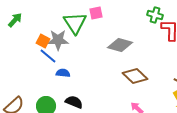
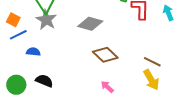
gray star: (58, 40) -> (46, 20), moved, turned 30
blue line: (48, 56) -> (18, 35), turned -66

